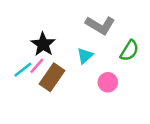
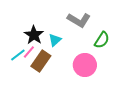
cyan triangle: (85, 56) -> (55, 40), moved
pink circle: (108, 82) -> (85, 65), size x1.5

